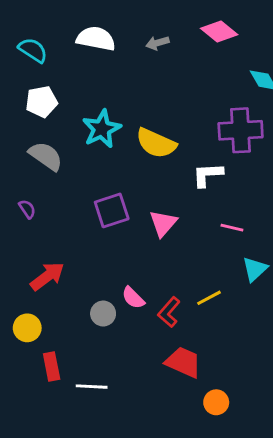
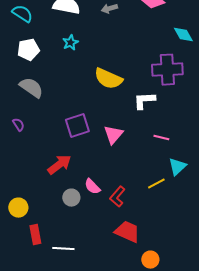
cyan star: (102, 129) -> (70, 43), moved, size x0.6
red arrow: (47, 276) -> (59, 165), moved
yellow line: (209, 298) -> (156, 184), moved

